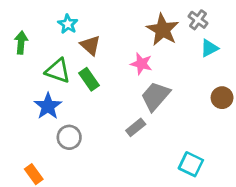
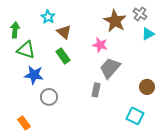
green triangle: (58, 71) -> (26, 50), moved
brown circle: (222, 98) -> (147, 87), moved
blue star: (48, 106) -> (34, 75), turned -30
gray rectangle: (136, 127) -> (96, 90), turned -40

